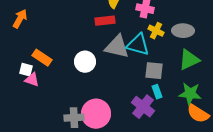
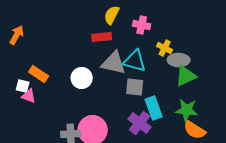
yellow cross: (156, 31) -> (165, 48), moved
gray ellipse: (183, 31) -> (179, 60), moved
gray square: (154, 71) -> (135, 87), moved
cyan rectangle: (157, 92) -> (154, 108), size x1.6

